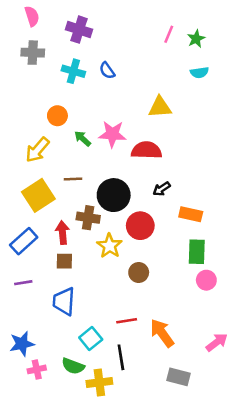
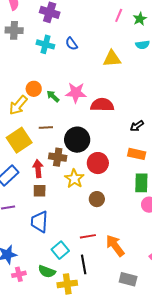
yellow triangle: (160, 107) -> (112, 59), moved
orange circle: (57, 116) -> (34, 89), moved
black arrow: (162, 189) -> (137, 126), moved

